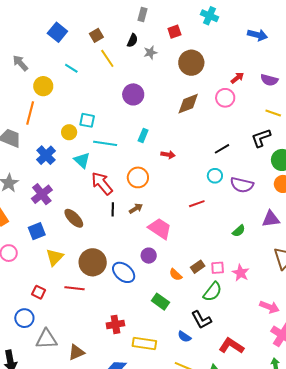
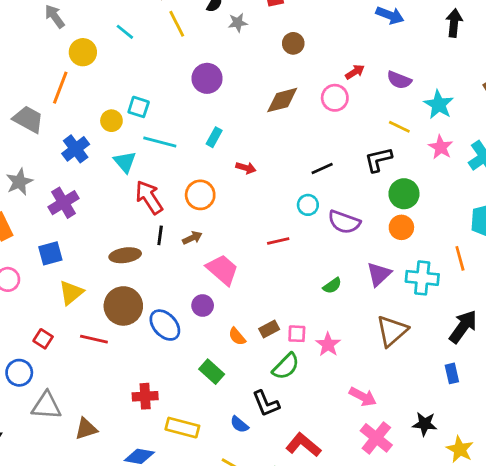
brown circle: (191, 63) -> (293, 43), size x0.6
brown ellipse: (74, 218) -> (125, 255), moved, turned -60
purple triangle: (271, 219) -> (379, 274), turned -42

